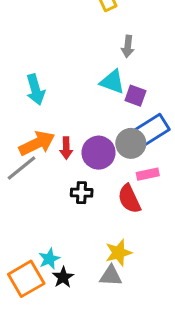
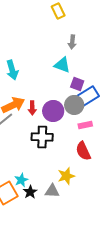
purple square: (135, 96) -> (77, 84), moved
black cross: (82, 193) -> (42, 137), size x1.5
red semicircle: (129, 199) -> (83, 151), moved
gray triangle: (111, 276) -> (52, 191), moved

